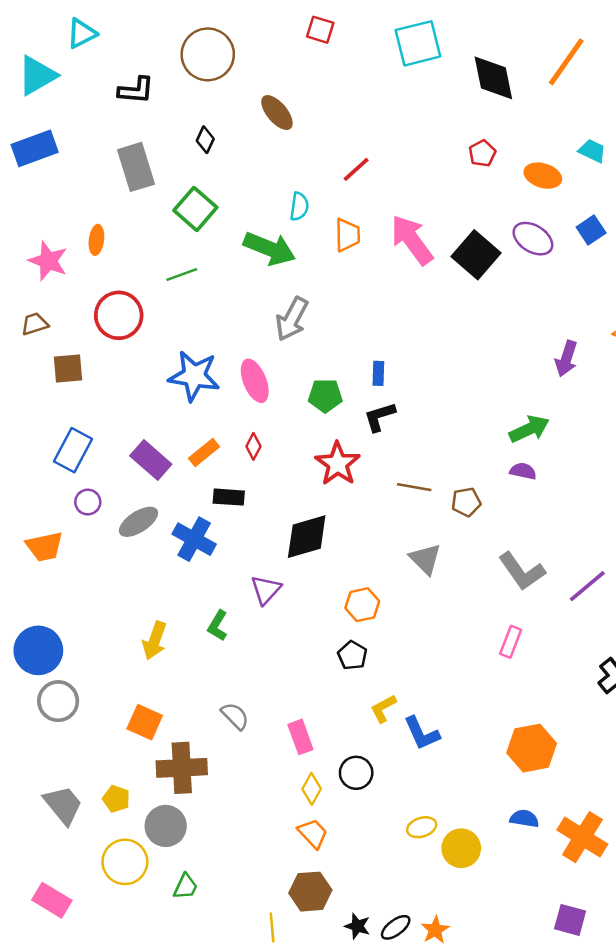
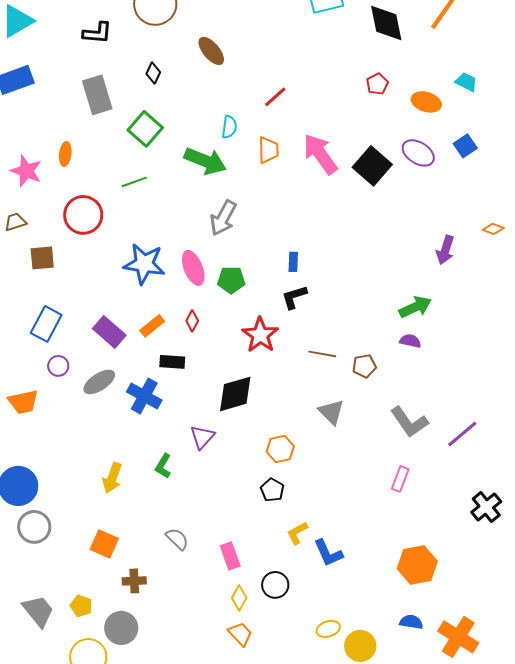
green pentagon: (325, 396) -> (231, 280), moved
brown cross: (182, 768) -> (134, 581), size x0.6

